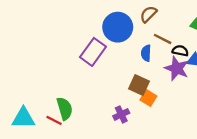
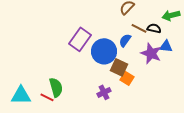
blue circle: (118, 27) -> (104, 51), moved
black semicircle: (180, 51) -> (154, 28), moved
blue semicircle: (146, 53) -> (125, 40), turned 32

